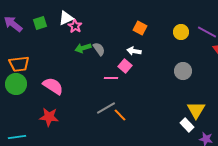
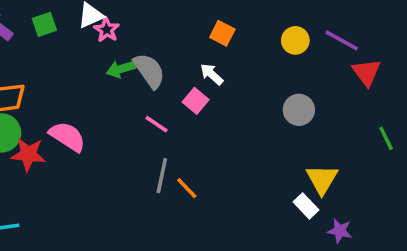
gray semicircle: (99, 49) -> (149, 71), size x1.5
white arrow: (134, 51) -> (212, 74), turned 32
pink line: (111, 78) -> (156, 124), moved, turned 32
gray line: (106, 108) -> (162, 176), turned -48
red star: (49, 117) -> (28, 154), moved

